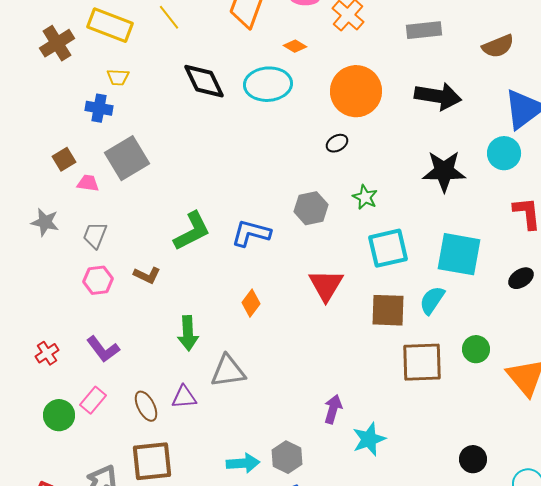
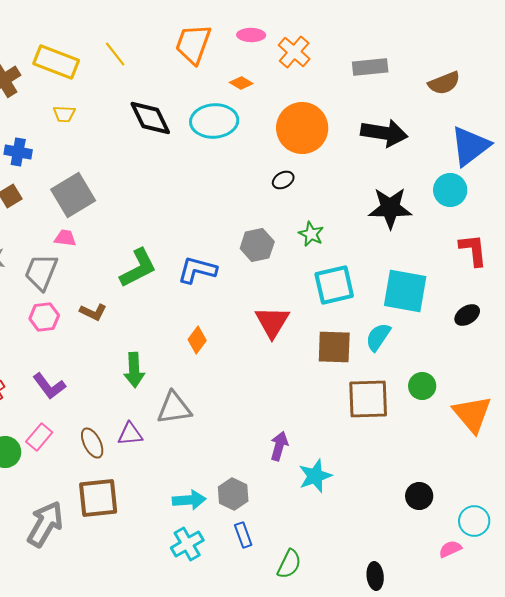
blue cross: (99, 108) -> (18, 152), moved
pink trapezoid: (88, 183) -> (65, 238), moved
gray trapezoid: (95, 235) -> (41, 272), size x1.4

